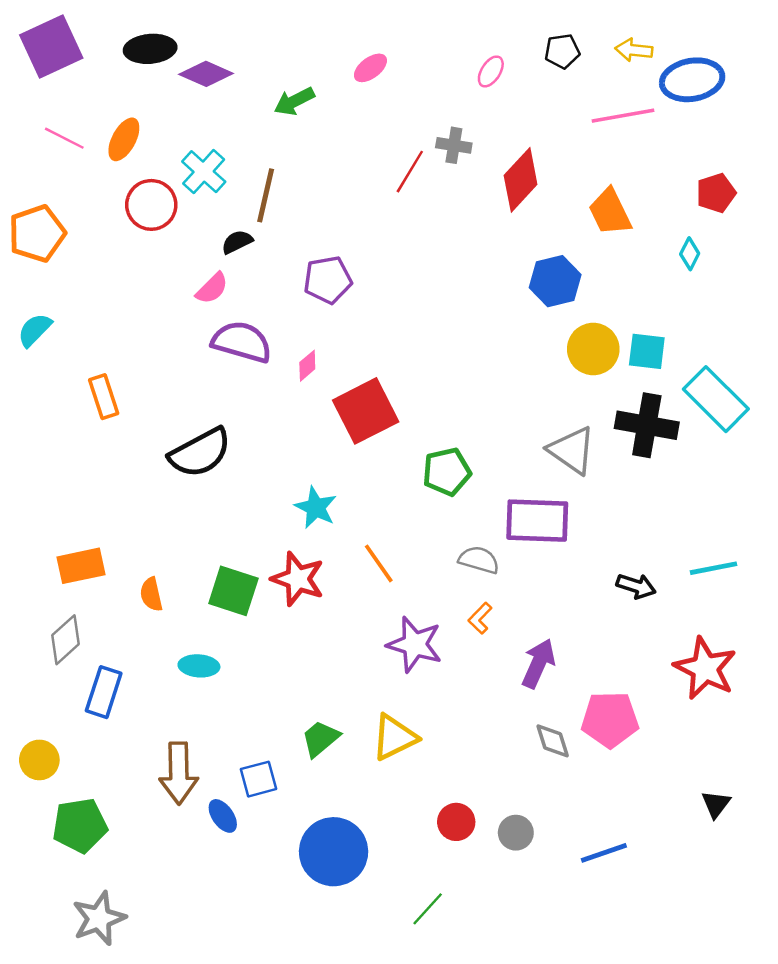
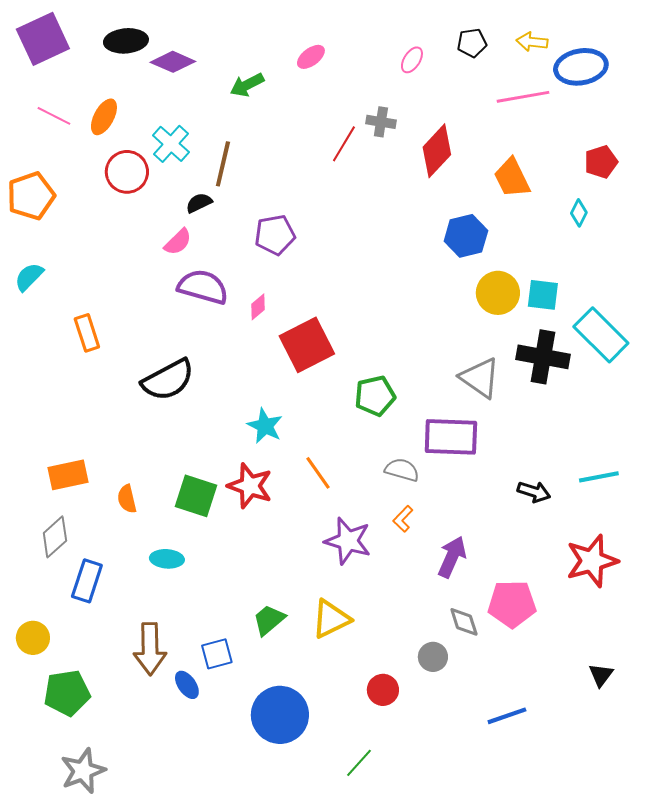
red star: (705, 668) -> (592, 561), turned 30
gray circle: (516, 833) -> (433, 657), moved

